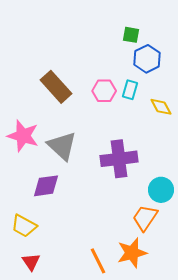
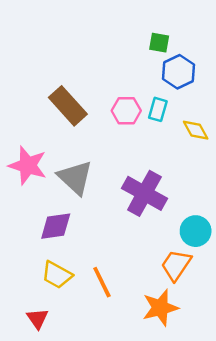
purple cross: (119, 159) -> (144, 193), turned 36
yellow trapezoid: (24, 226) -> (57, 275), moved
orange line: (98, 261) -> (102, 282), moved

